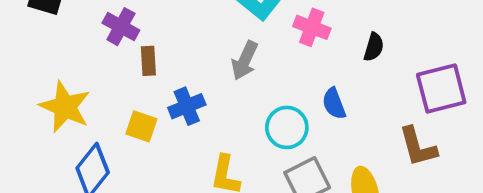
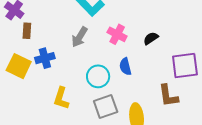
pink cross: (312, 27) -> (117, 34), moved
black semicircle: (374, 47) -> (151, 38), turned -147
yellow square: (141, 126) -> (19, 66), size x1.4

